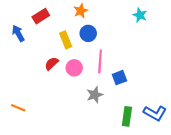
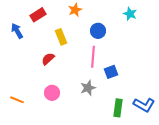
blue circle: (88, 33) -> (98, 31), moved
pink circle: (74, 68) -> (52, 93), moved

